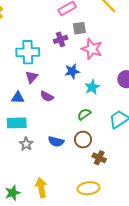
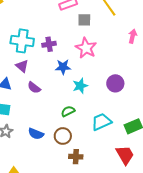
gray square: (79, 28) -> (84, 20), moved
purple cross: (61, 39) -> (49, 44), moved
purple triangle: (32, 77) -> (22, 66), turned -40
brown cross: (99, 158) -> (76, 157), turned -32

